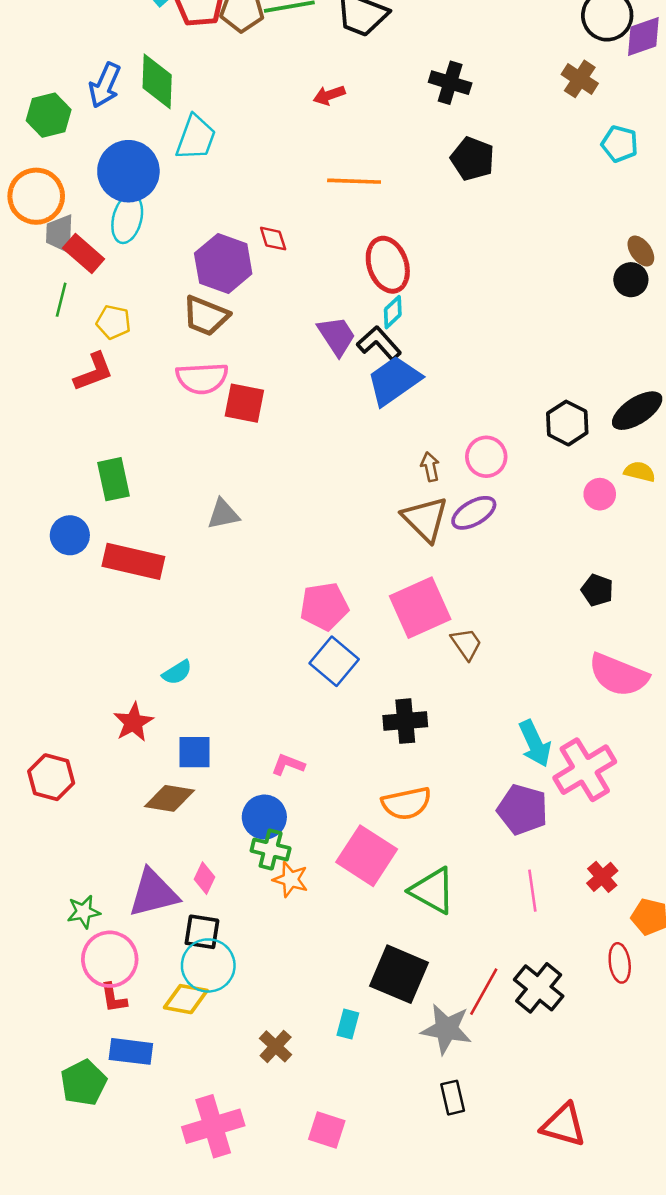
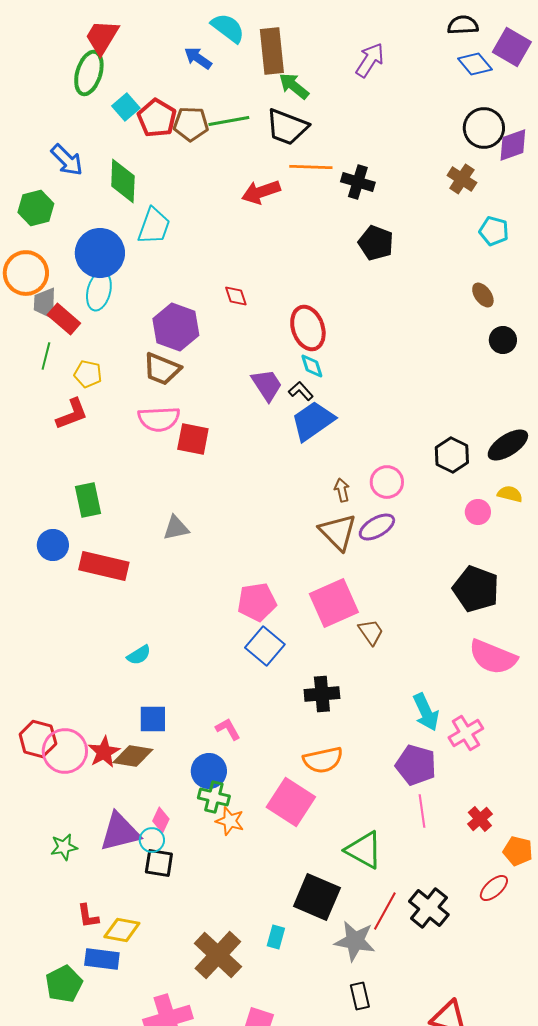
blue arrow: (105, 85) -> (67, 160), moved, turned -69
red arrow: (329, 95) -> (261, 192), size x1.5
orange line: (354, 181) -> (311, 167), moved
red diamond: (273, 239) -> (236, 296), moved
brown ellipse: (641, 251) -> (483, 295), moved
cyan diamond: (393, 312) -> (312, 366), turned -64
black L-shape: (379, 343) -> (301, 391), size x0.7
black pentagon: (597, 590) -> (476, 589), size x1.8
red star: (133, 722) -> (104, 752), moved
pink L-shape: (288, 765) -> (228, 729), turned 40
pink cross: (585, 770) -> (466, 733), size x0.7
green triangle: (433, 891) -> (364, 850), moved
pink line: (532, 891) -> (422, 811), moved
pink circle: (110, 959) -> (65, 751), moved
red ellipse: (620, 963) -> (494, 888), turned 56
cyan circle: (208, 965) -> (152, 840), moved, size x0.6
yellow diamond: (186, 999) -> (122, 930), moved
brown cross: (276, 1046) -> (218, 955), size x1.8

